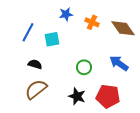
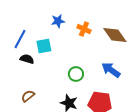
black semicircle: (35, 64) -> (27, 59), moved
brown semicircle: (36, 89) -> (28, 96), size x0.6

